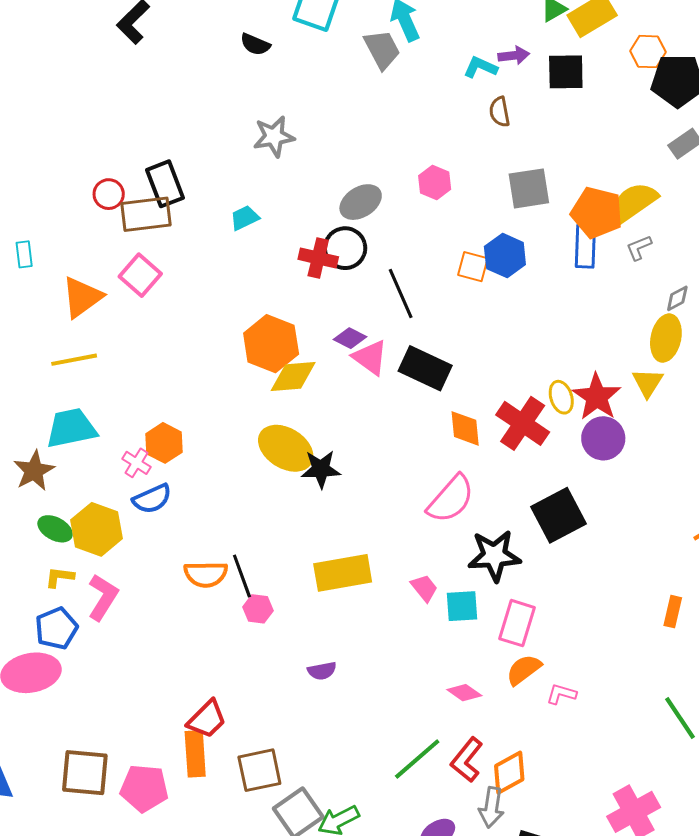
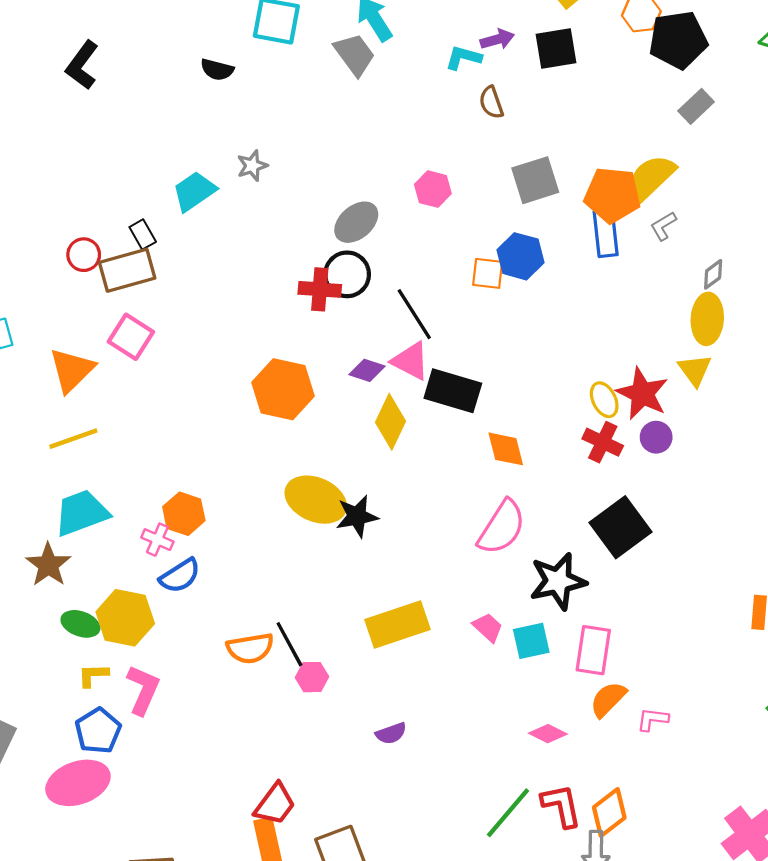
gray star: (274, 136) -> (252, 166), size x0.7
black rectangle: (165, 184) -> (143, 234), size x0.6
cyan trapezoid: (245, 218) -> (194, 191), moved, size x1.4
pink triangle: (370, 357) -> (411, 361), moved
yellow diamond: (293, 377) -> (390, 422), moved, turned -51
red cross: (523, 423) -> (603, 442), moved, size x0.7
purple circle: (603, 438) -> (656, 437), size x0.7
red L-shape: (467, 760) -> (561, 806), turned 138

